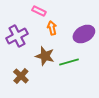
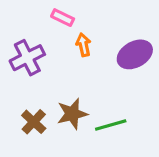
brown star: (45, 56) -> (72, 114), moved, turned -30
green line: (69, 62) -> (111, 125), moved

